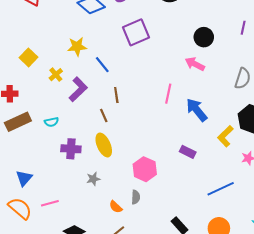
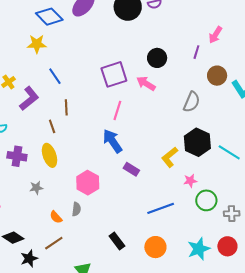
purple square: (136, 32) -> (114, 74), moved
yellow star: (77, 47) -> (37, 44), moved
blue arrow: (197, 110) -> (113, 141), moved

